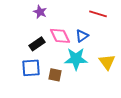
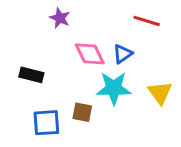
black rectangle: (37, 44) -> (31, 75), moved, turned 49
blue square: (31, 68) -> (46, 123), moved

